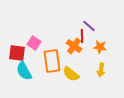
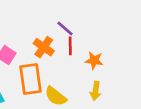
purple line: (89, 26) -> (65, 29), moved
orange cross: (74, 46) -> (44, 47), moved

